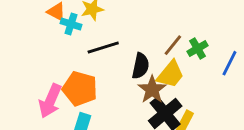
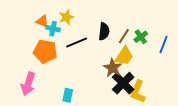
black semicircle: (141, 66) -> (104, 31), moved
orange pentagon: (80, 89) -> (45, 51), moved
pink arrow: (50, 101) -> (28, 84), moved

